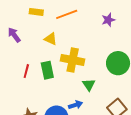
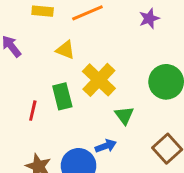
yellow cross: (73, 60) -> (99, 80), turned 35
red line: (26, 71) -> (33, 111), moved

